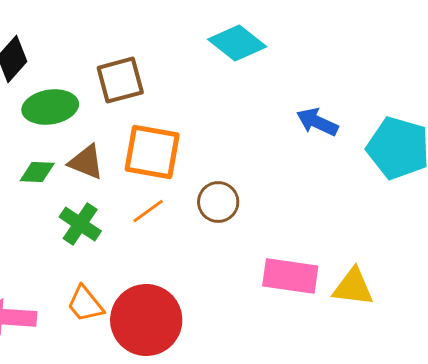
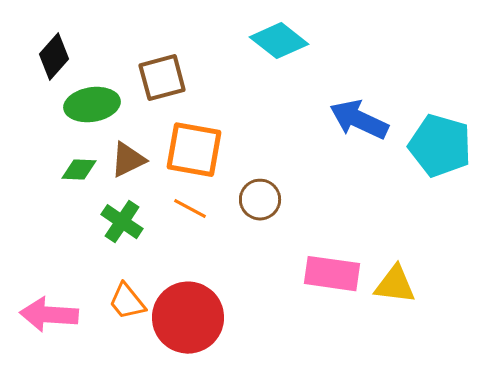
blue arrow: (317, 122) -> (359, 120), size x1.4
brown triangle: (86, 162) -> (128, 160), turned -48
orange line: (148, 211) -> (190, 209), turned 64

